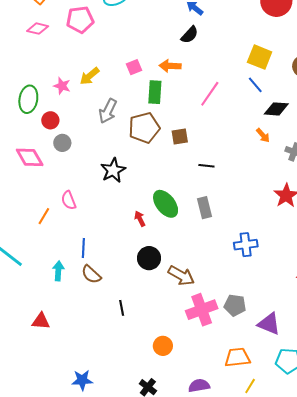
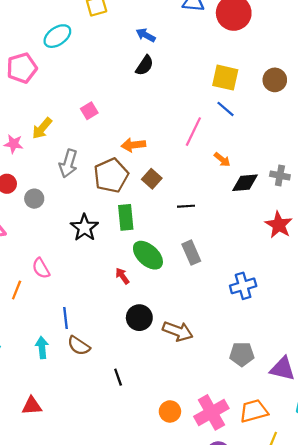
orange arrow: (170, 66) -> (133, 145), moved
green rectangle: (155, 92) -> (126, 217), moved
pink line: (210, 94) -> (193, 132), moved
black diamond: (276, 109) -> (245, 183), moved
orange arrow: (263, 135) -> (222, 160), moved
brown square: (180, 136) -> (152, 179), turned -30
gray circle: (62, 143) -> (34, 199), moved
pink cross: (202, 310) -> (211, 412), moved

